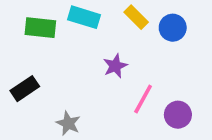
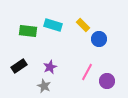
blue circle: (173, 28) -> (99, 39), moved
purple star: (115, 66) -> (50, 67), moved

